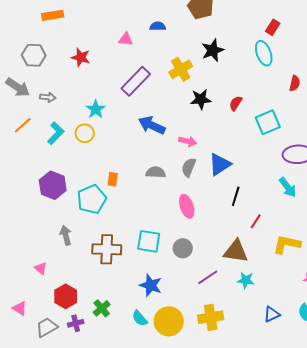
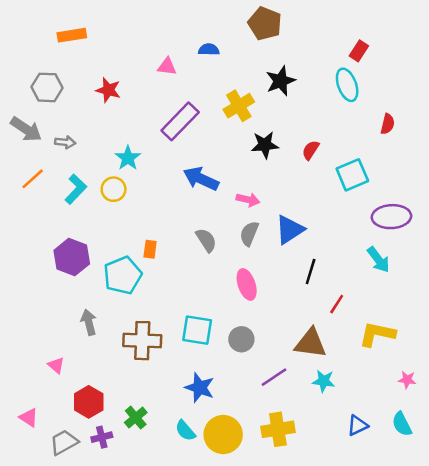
gray semicircle: (156, 172) -> (206, 240), turned 54

